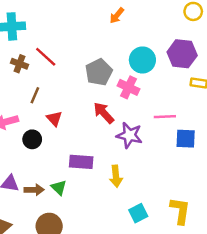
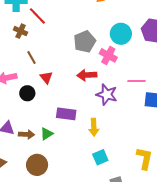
red line: (46, 57) -> (37, 16), moved
brown line: (35, 95) -> (32, 57), turned -56
red arrow: (104, 113) -> (87, 75), turned -54
green triangle: (59, 188) -> (47, 134), turned 40
cyan square: (138, 213) -> (100, 157), moved

